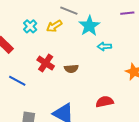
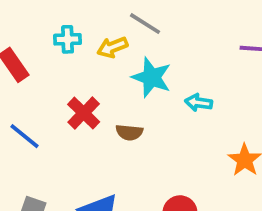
cyan cross: (30, 26) -> (68, 39), turned 32
cyan star: (89, 26) -> (151, 77), moved, turned -30

